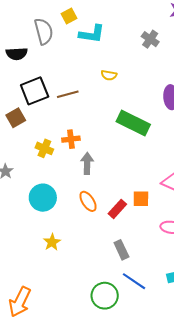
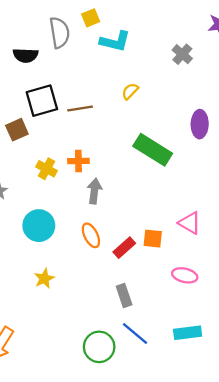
yellow semicircle: (109, 75) -> (130, 91), turned 119

